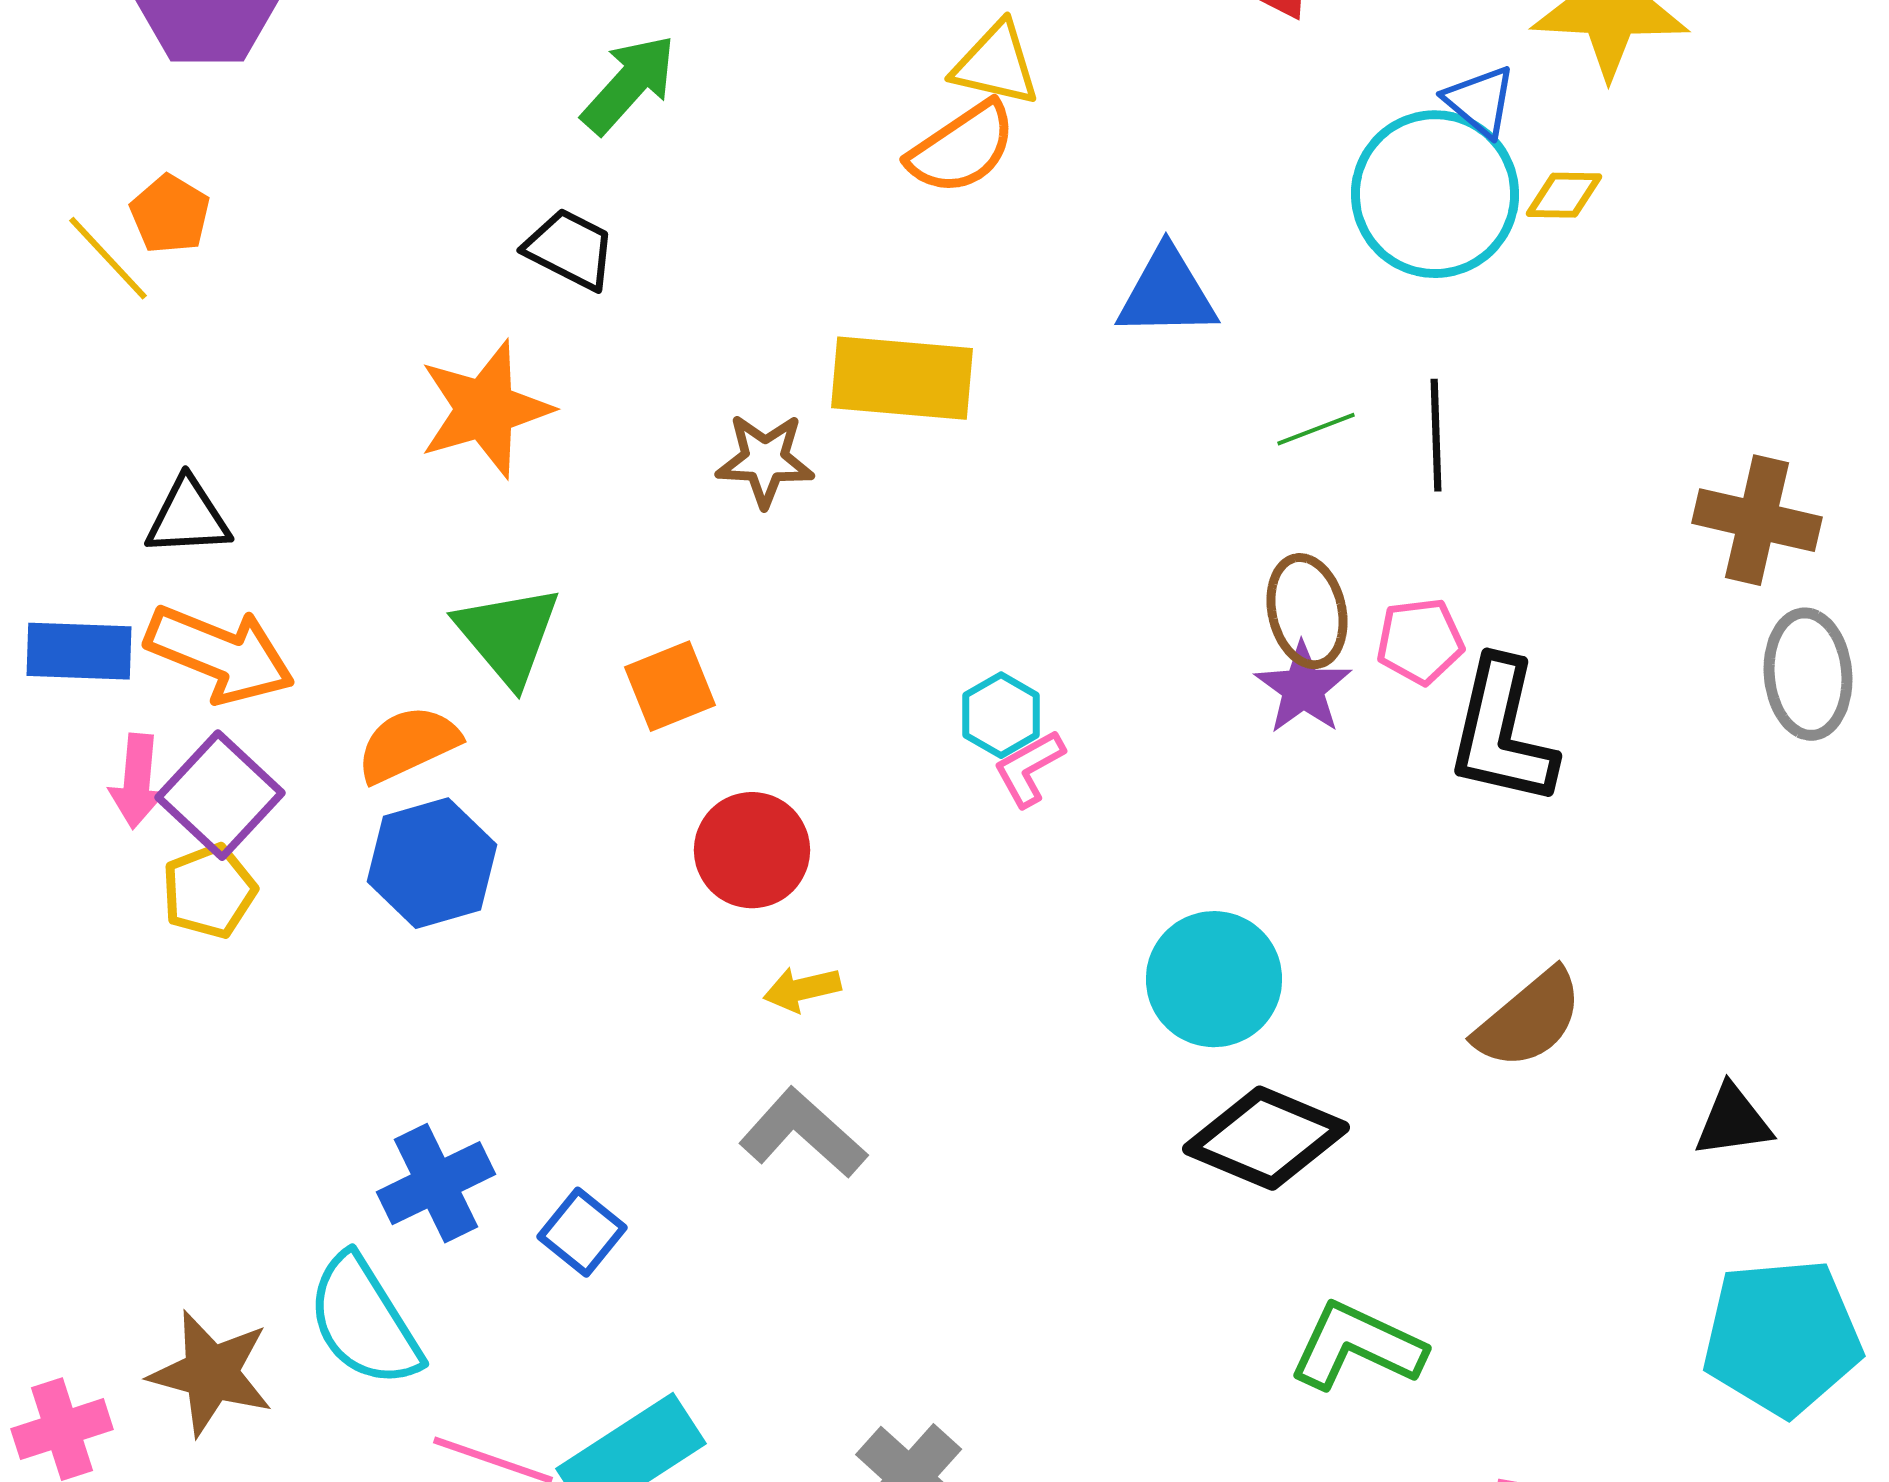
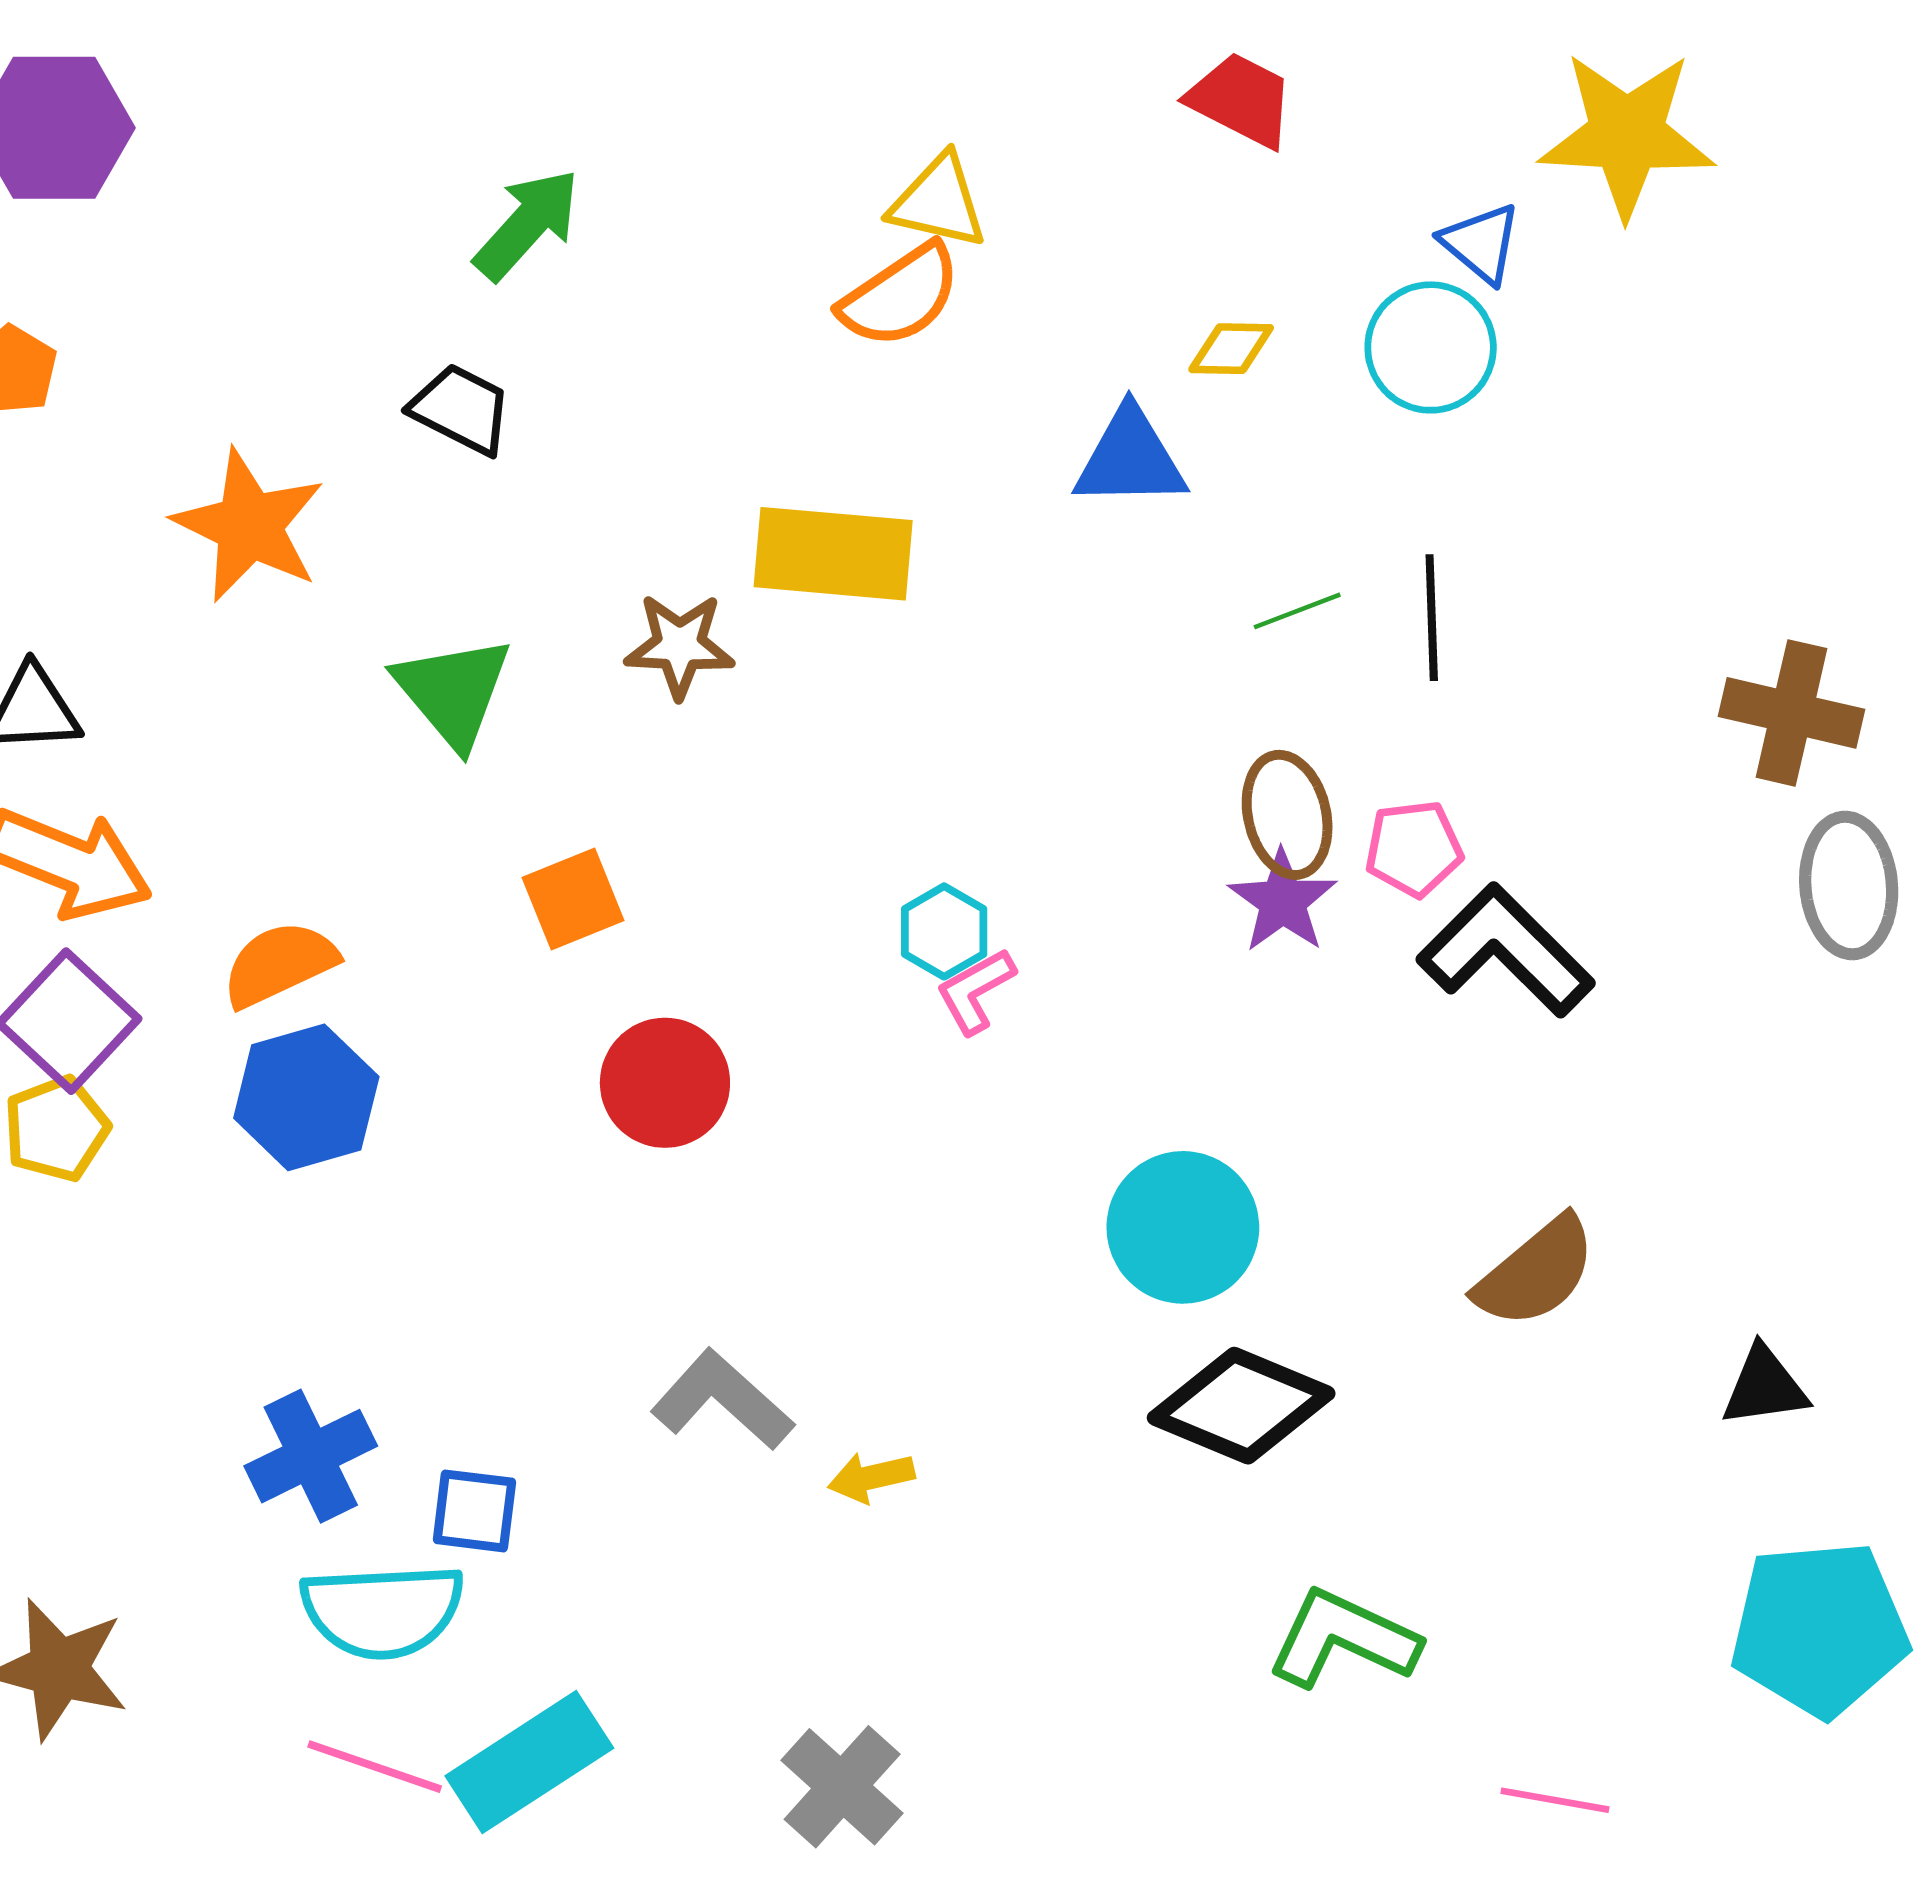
cyan circle: (1435, 194) -> (1431, 347), size x0.7
yellow diamond: (1564, 195) -> (1231, 349), moved
orange star: (485, 409) -> (249, 526), moved, turned -30
green triangle: (508, 635) -> (453, 692), moved
black L-shape: (1502, 732) -> (1506, 951), turned 122
yellow arrow: (802, 989) -> (871, 1477), moved
blue square: (582, 1232) -> (474, 1511), turned -32
cyan semicircle: (364, 1321) -> (383, 1611), moved, turned -61

